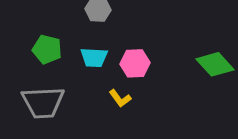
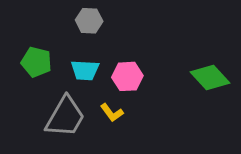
gray trapezoid: (43, 102) -> (65, 117), moved, turned -57

